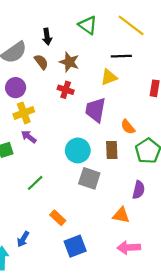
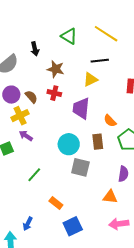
brown semicircle: (41, 62) -> (31, 97), moved

